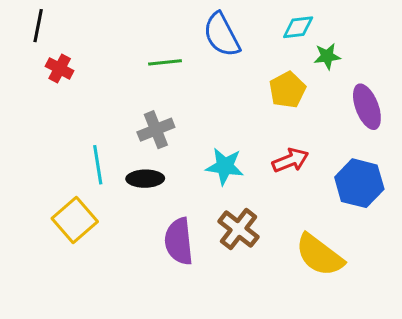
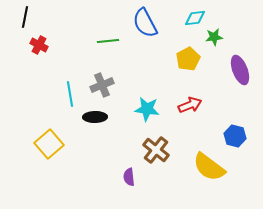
cyan line: (98, 165) -> (70, 94), moved
blue hexagon: (359, 183) -> (235, 136), moved, size x0.7
purple semicircle: (179, 241) -> (129, 177), moved, size x0.6

